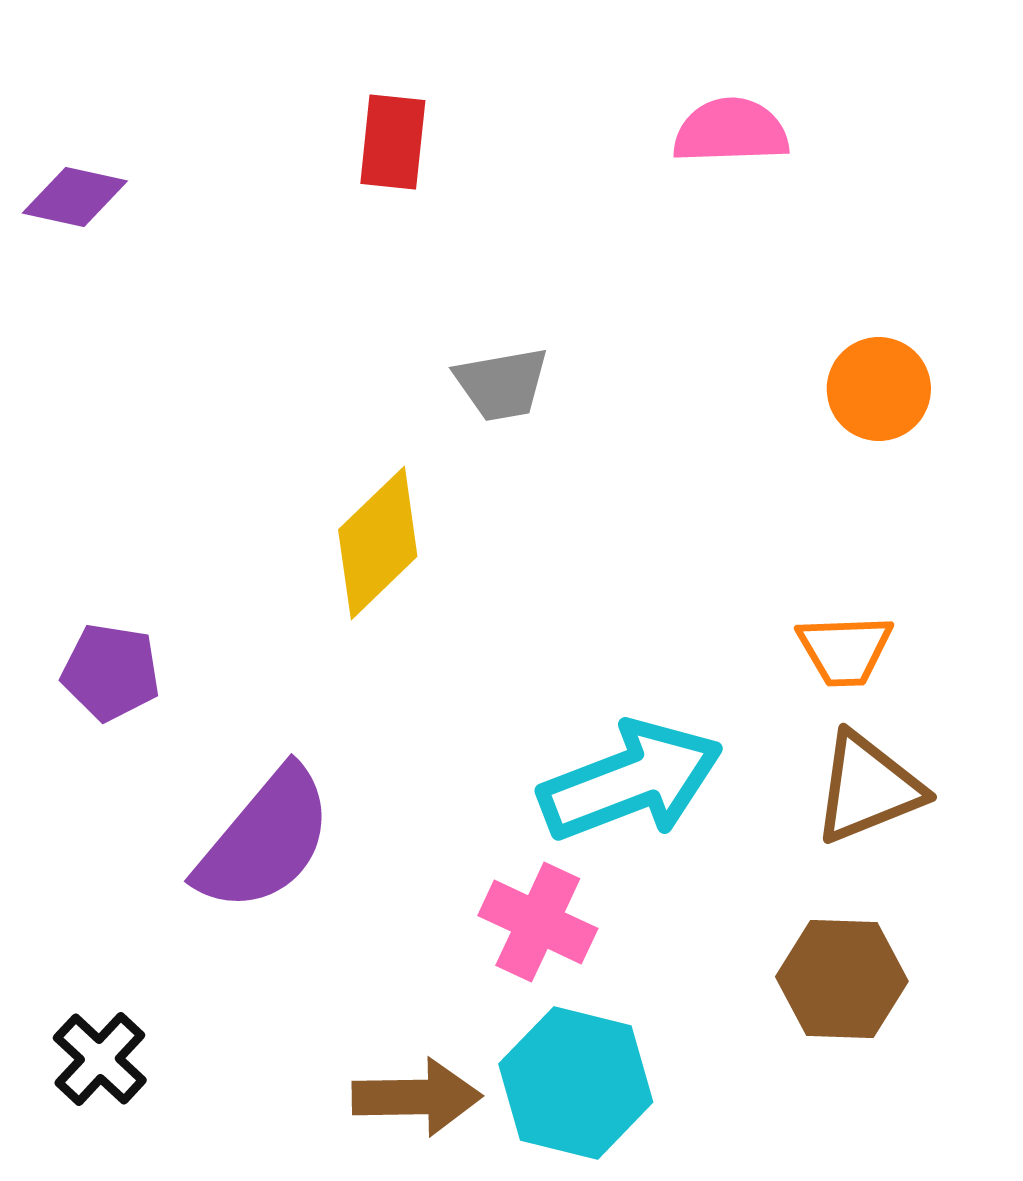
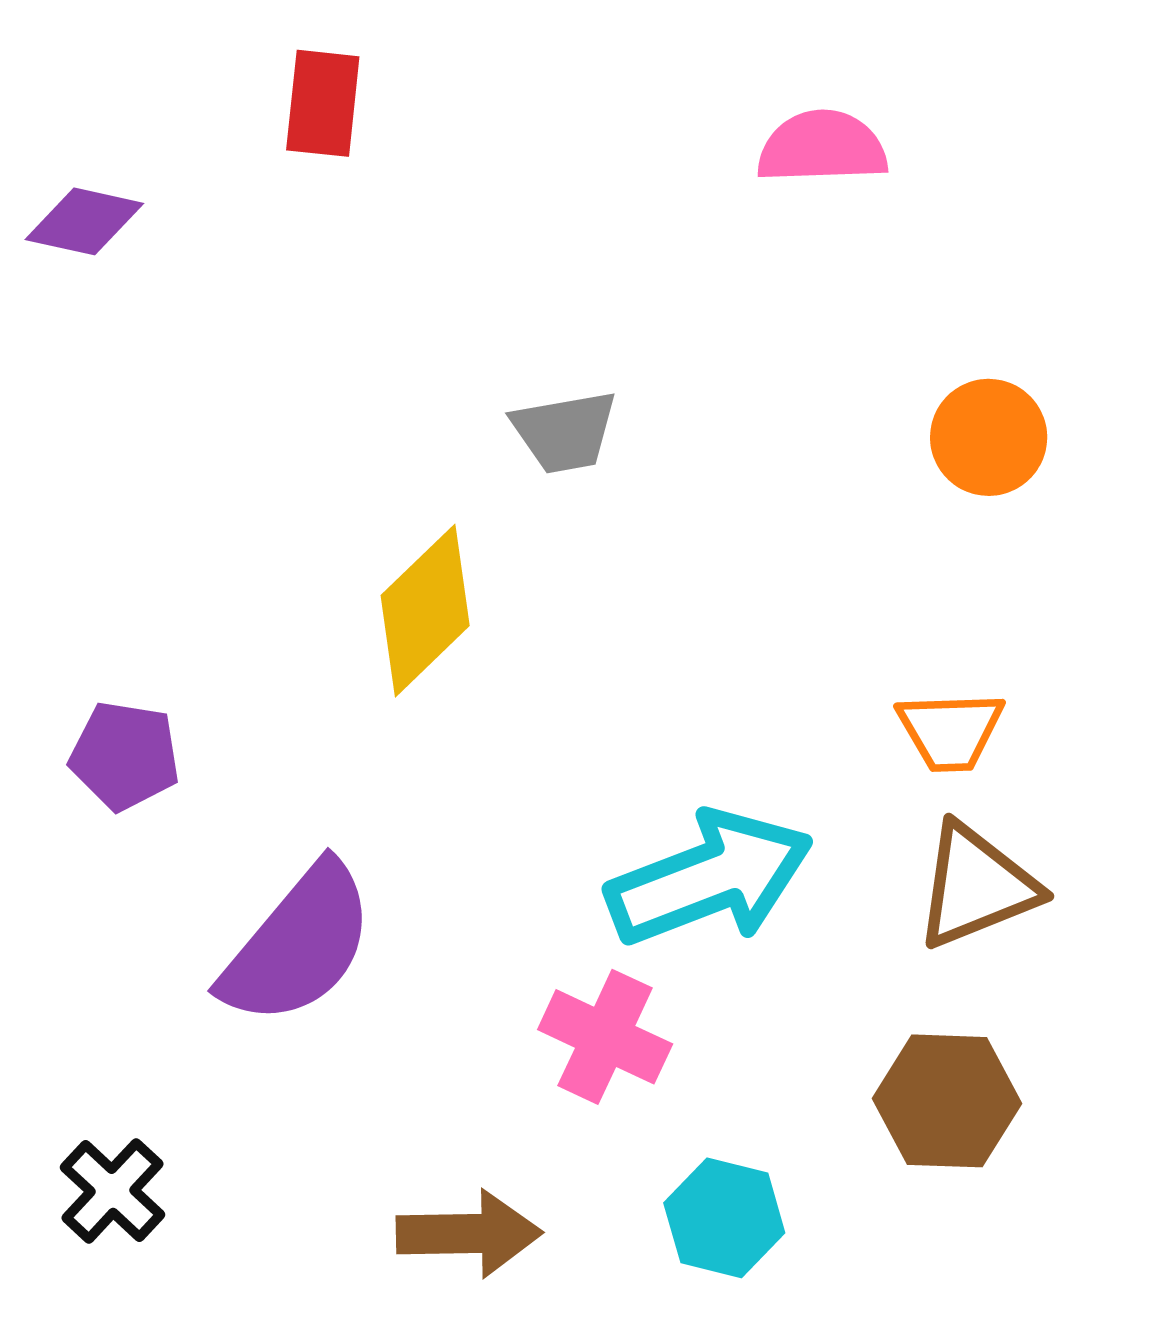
red rectangle: (393, 142) -> (323, 103), moved
cyan hexagon: (576, 1083) -> (724, 1218), moved, size x0.7

